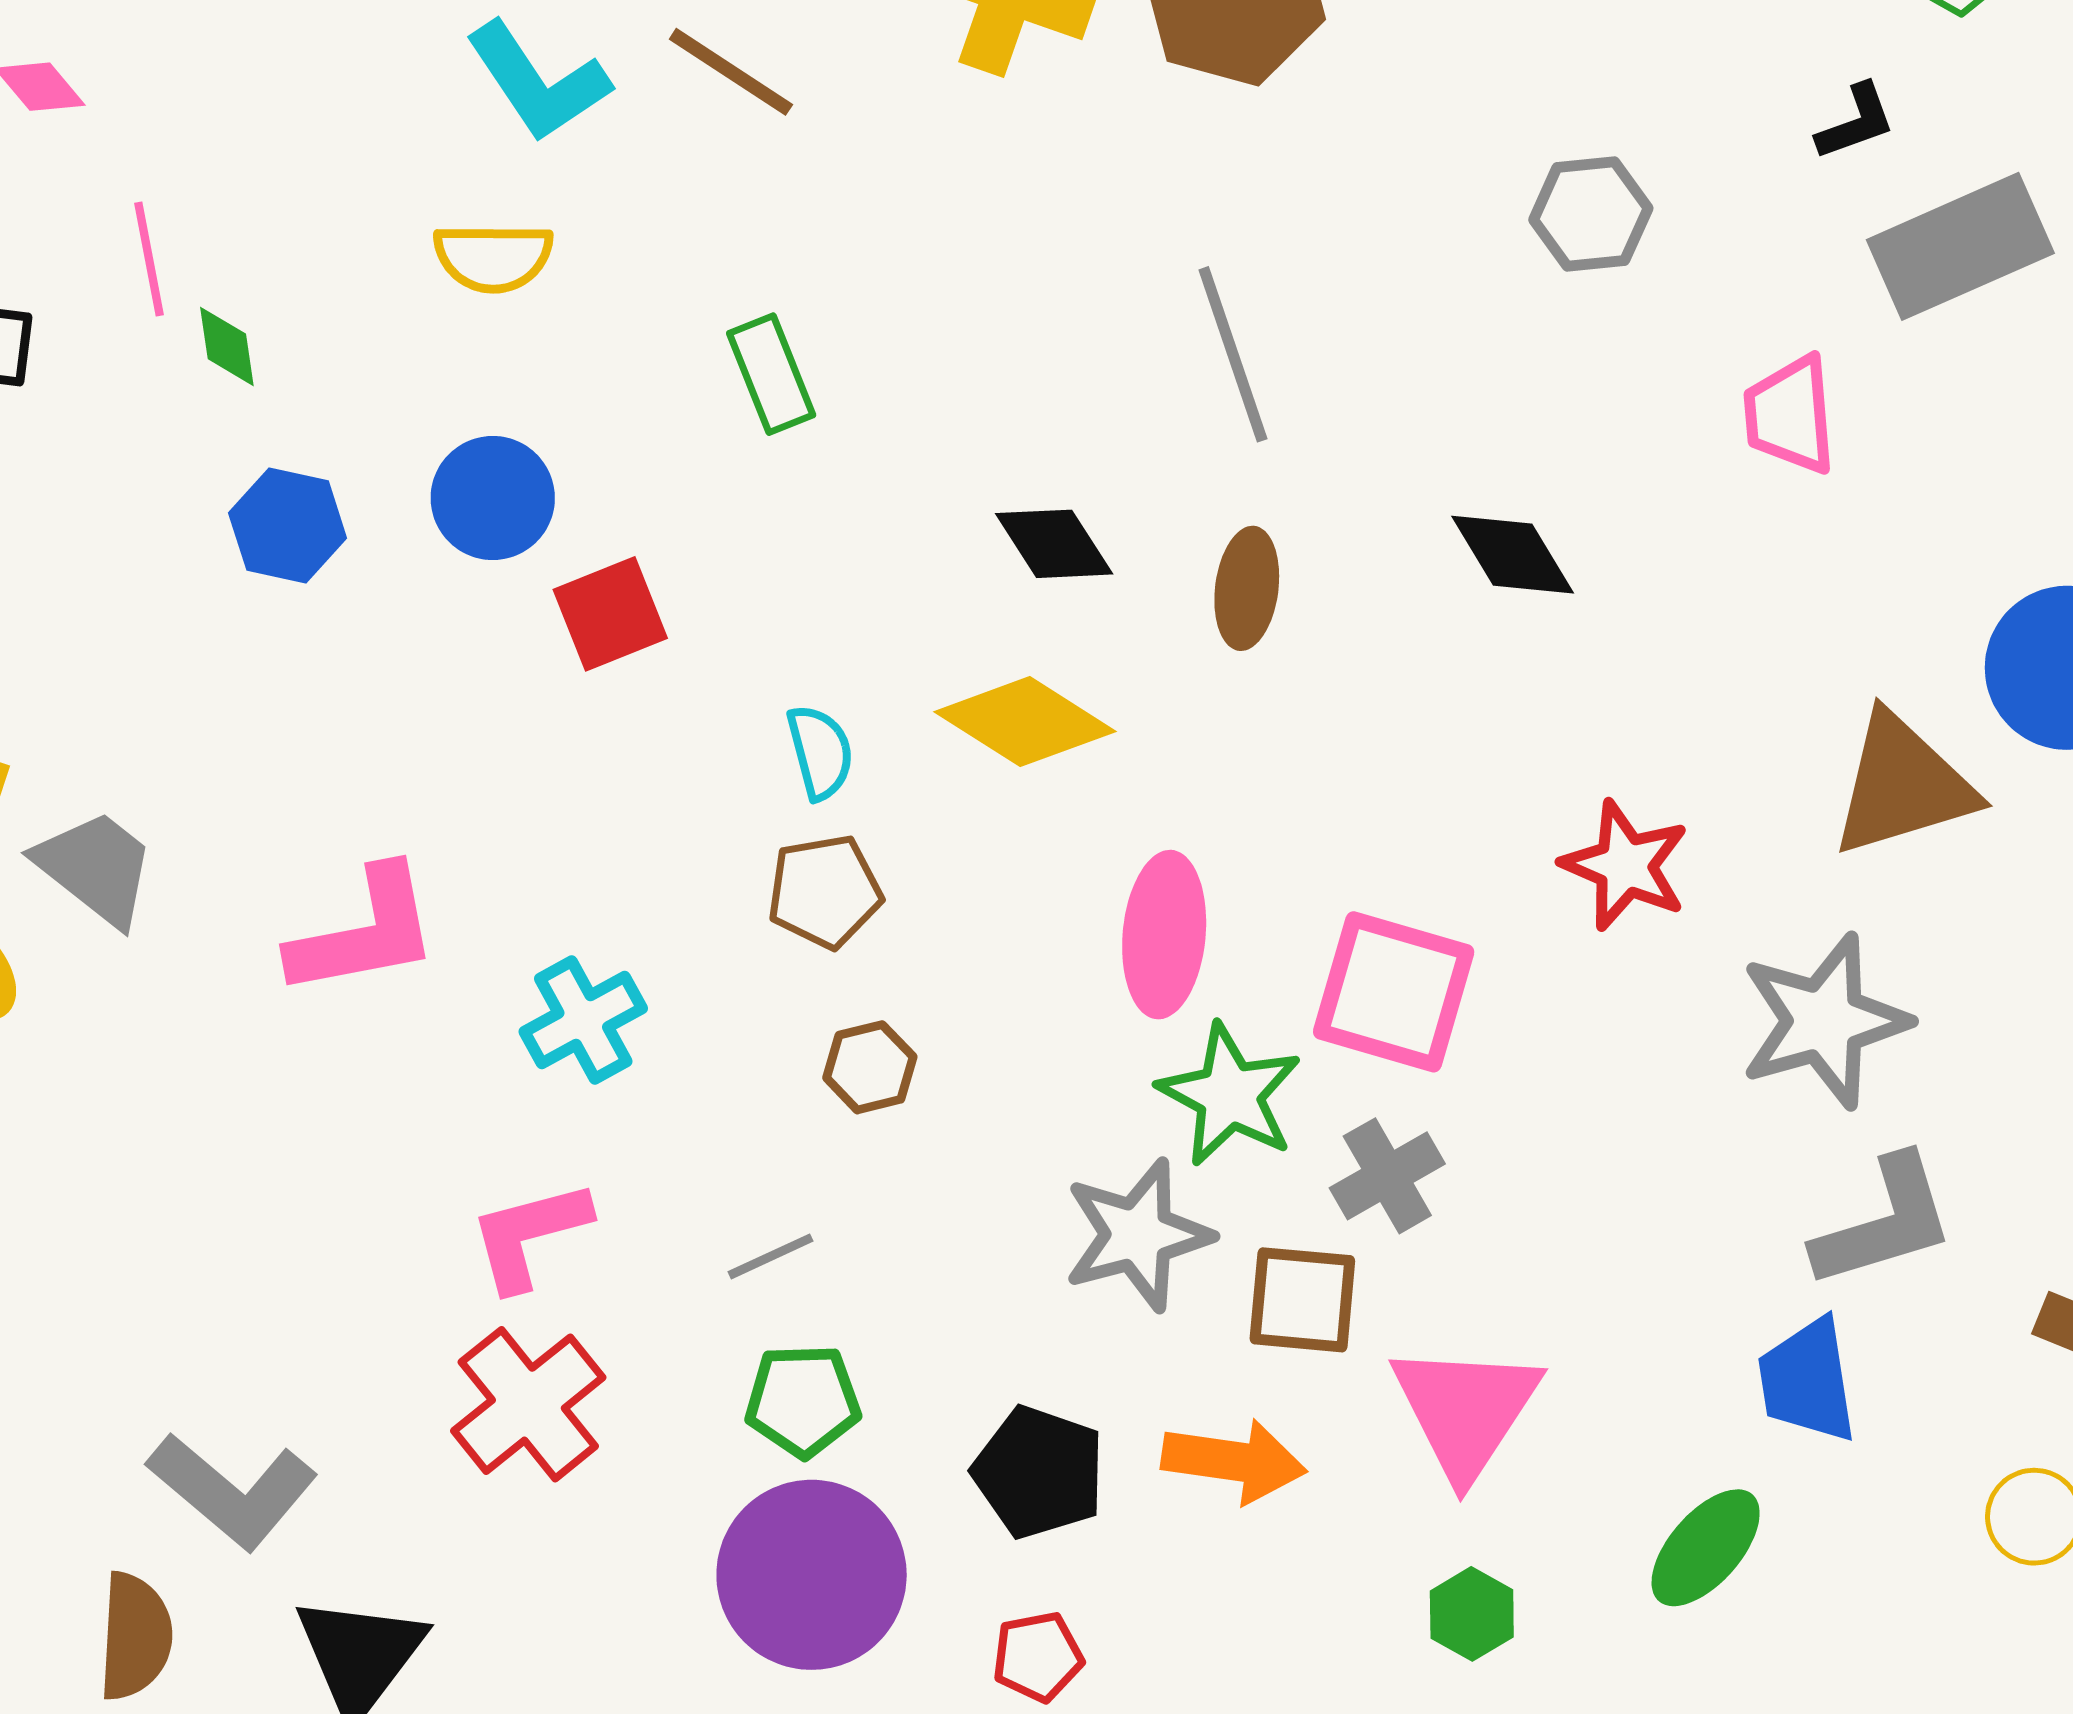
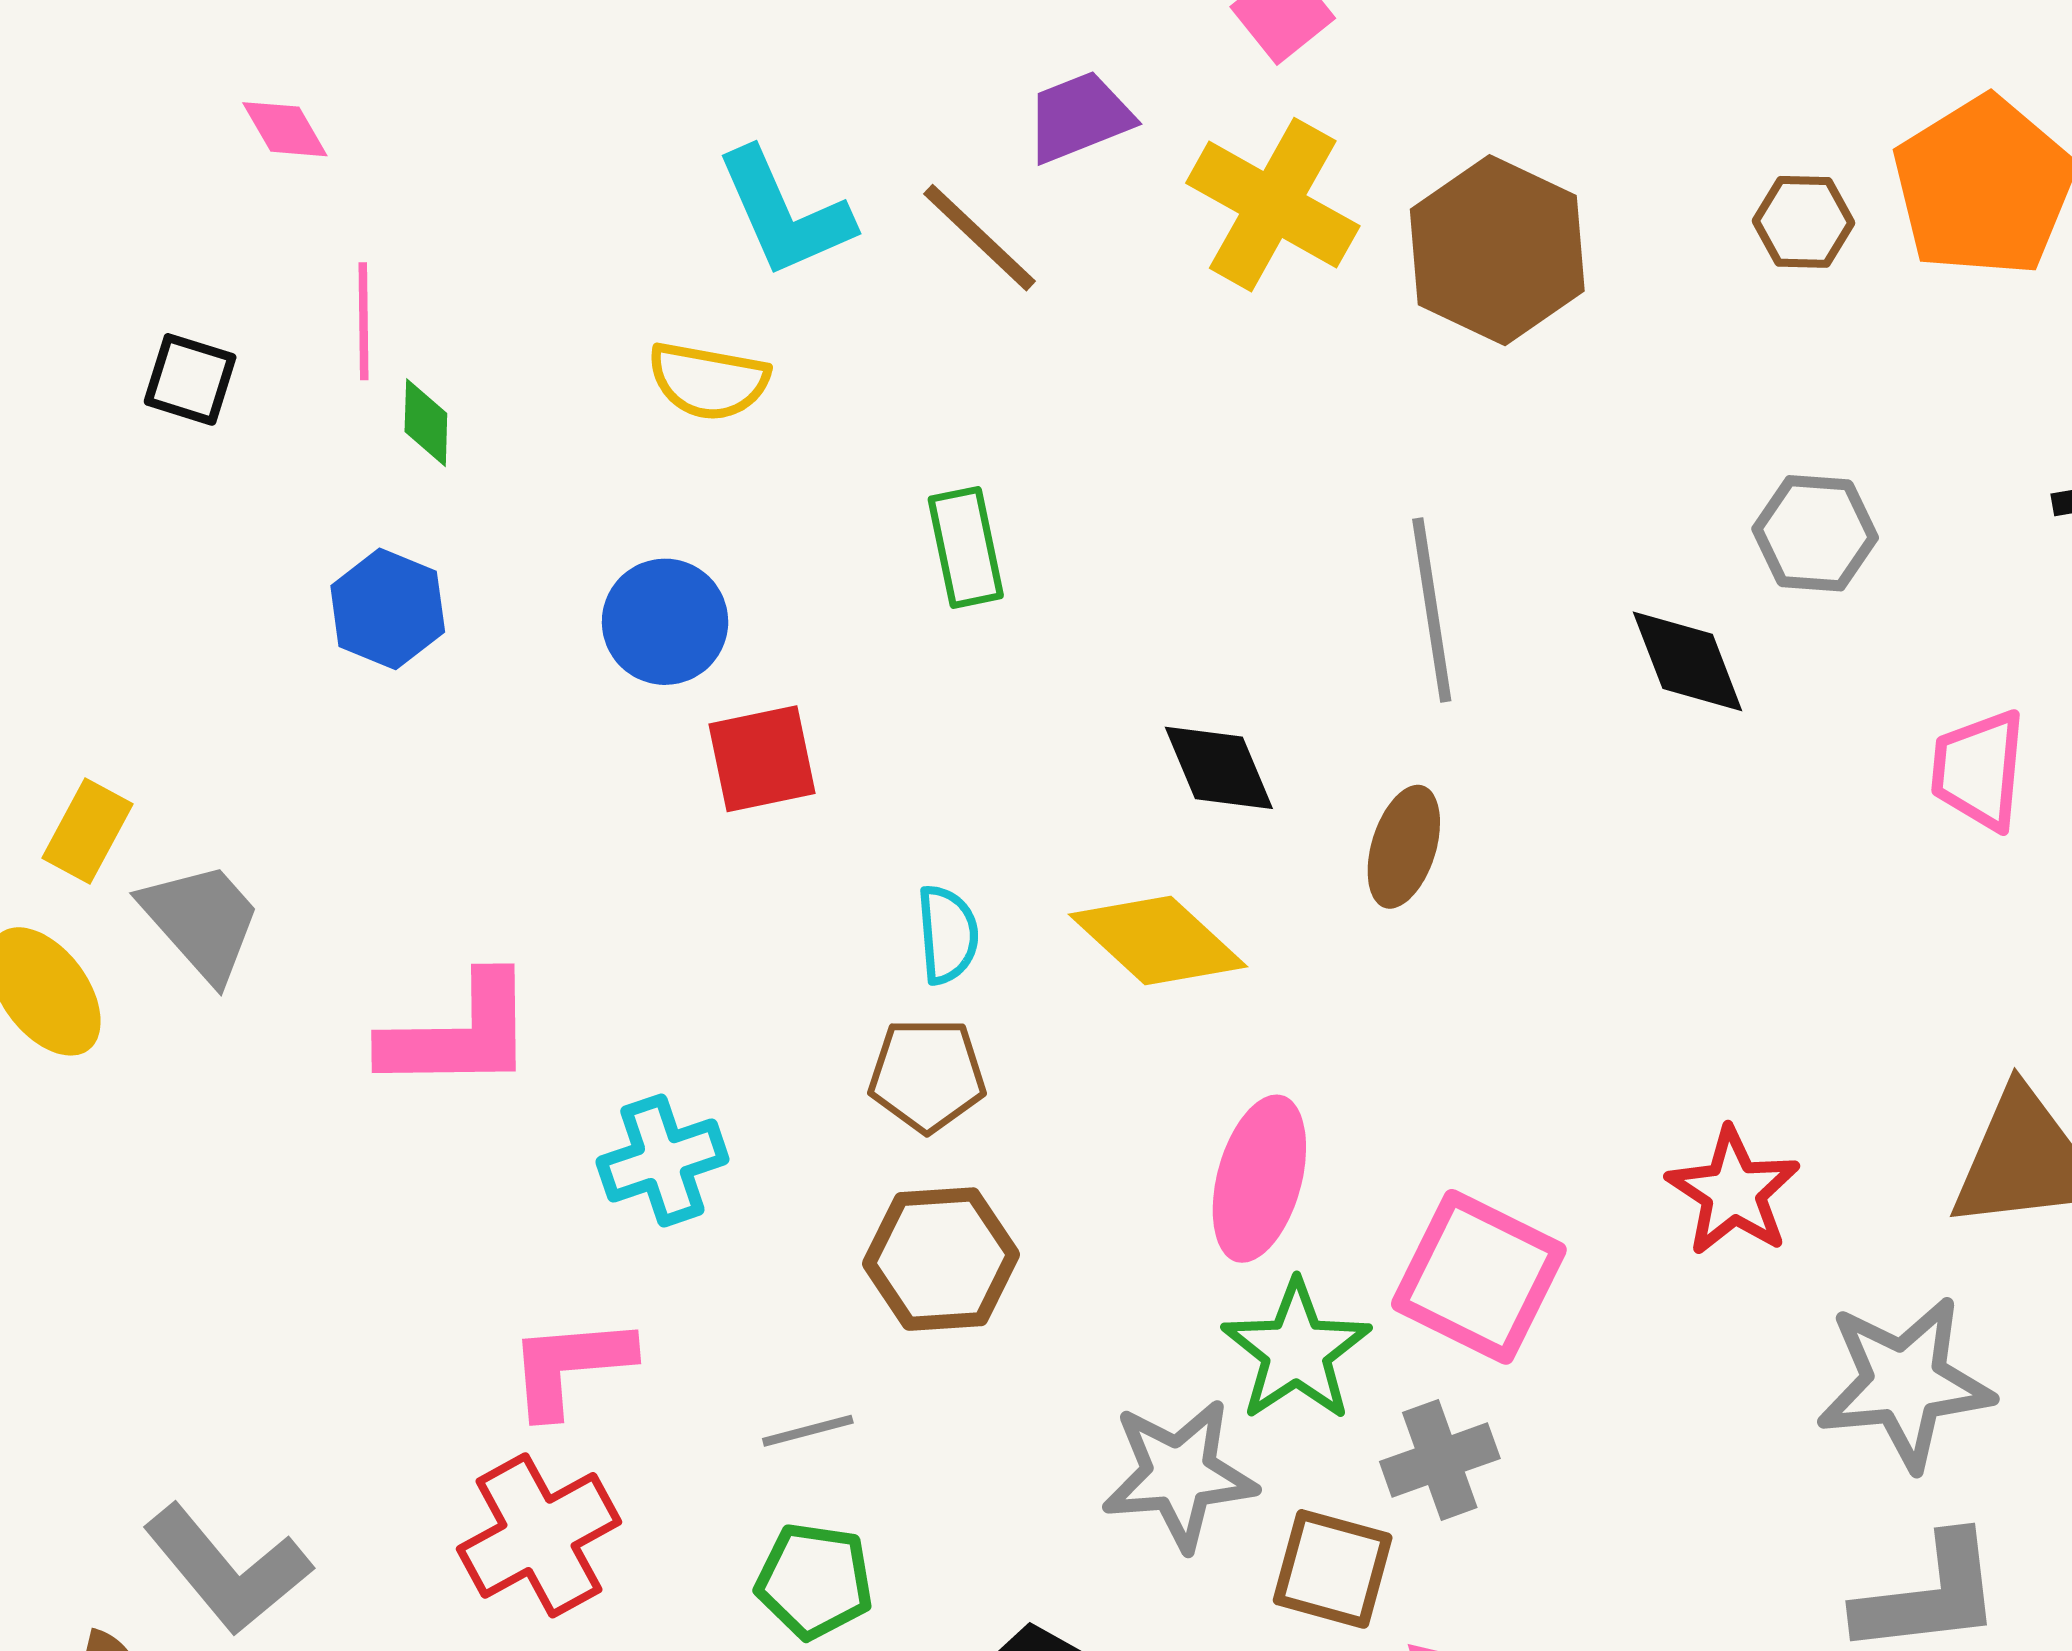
blue hexagon: (288, 525) -> (388, 609), moved
black diamond: (1513, 555) -> (1688, 661), moved
brown hexagon: (870, 1067) -> (941, 1259), size x1.6

